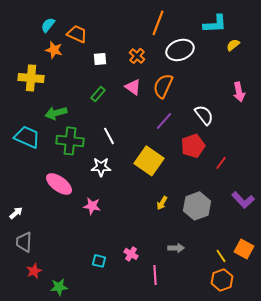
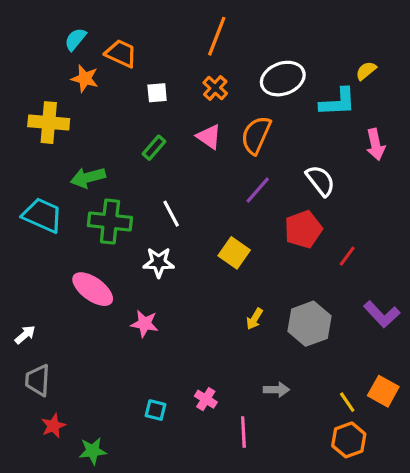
orange line: (158, 23) -> (217, 36), moved
cyan L-shape: (215, 24) -> (338, 102), moved
yellow square: (149, 161) -> (234, 253), size x0.7

